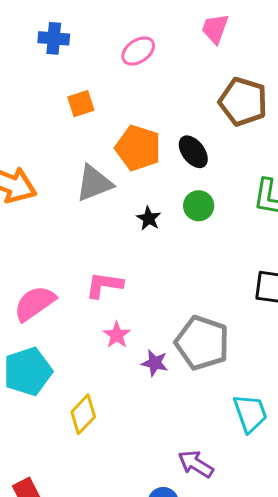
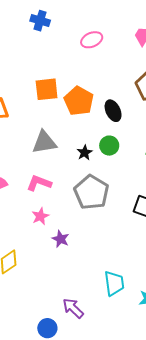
orange square: (81, 104) -> (47, 89), moved, size x1.4
gray triangle: (94, 183) -> (44, 142), moved
black star: (149, 218) -> (85, 153), moved
gray pentagon: (202, 343) -> (91, 192), moved

